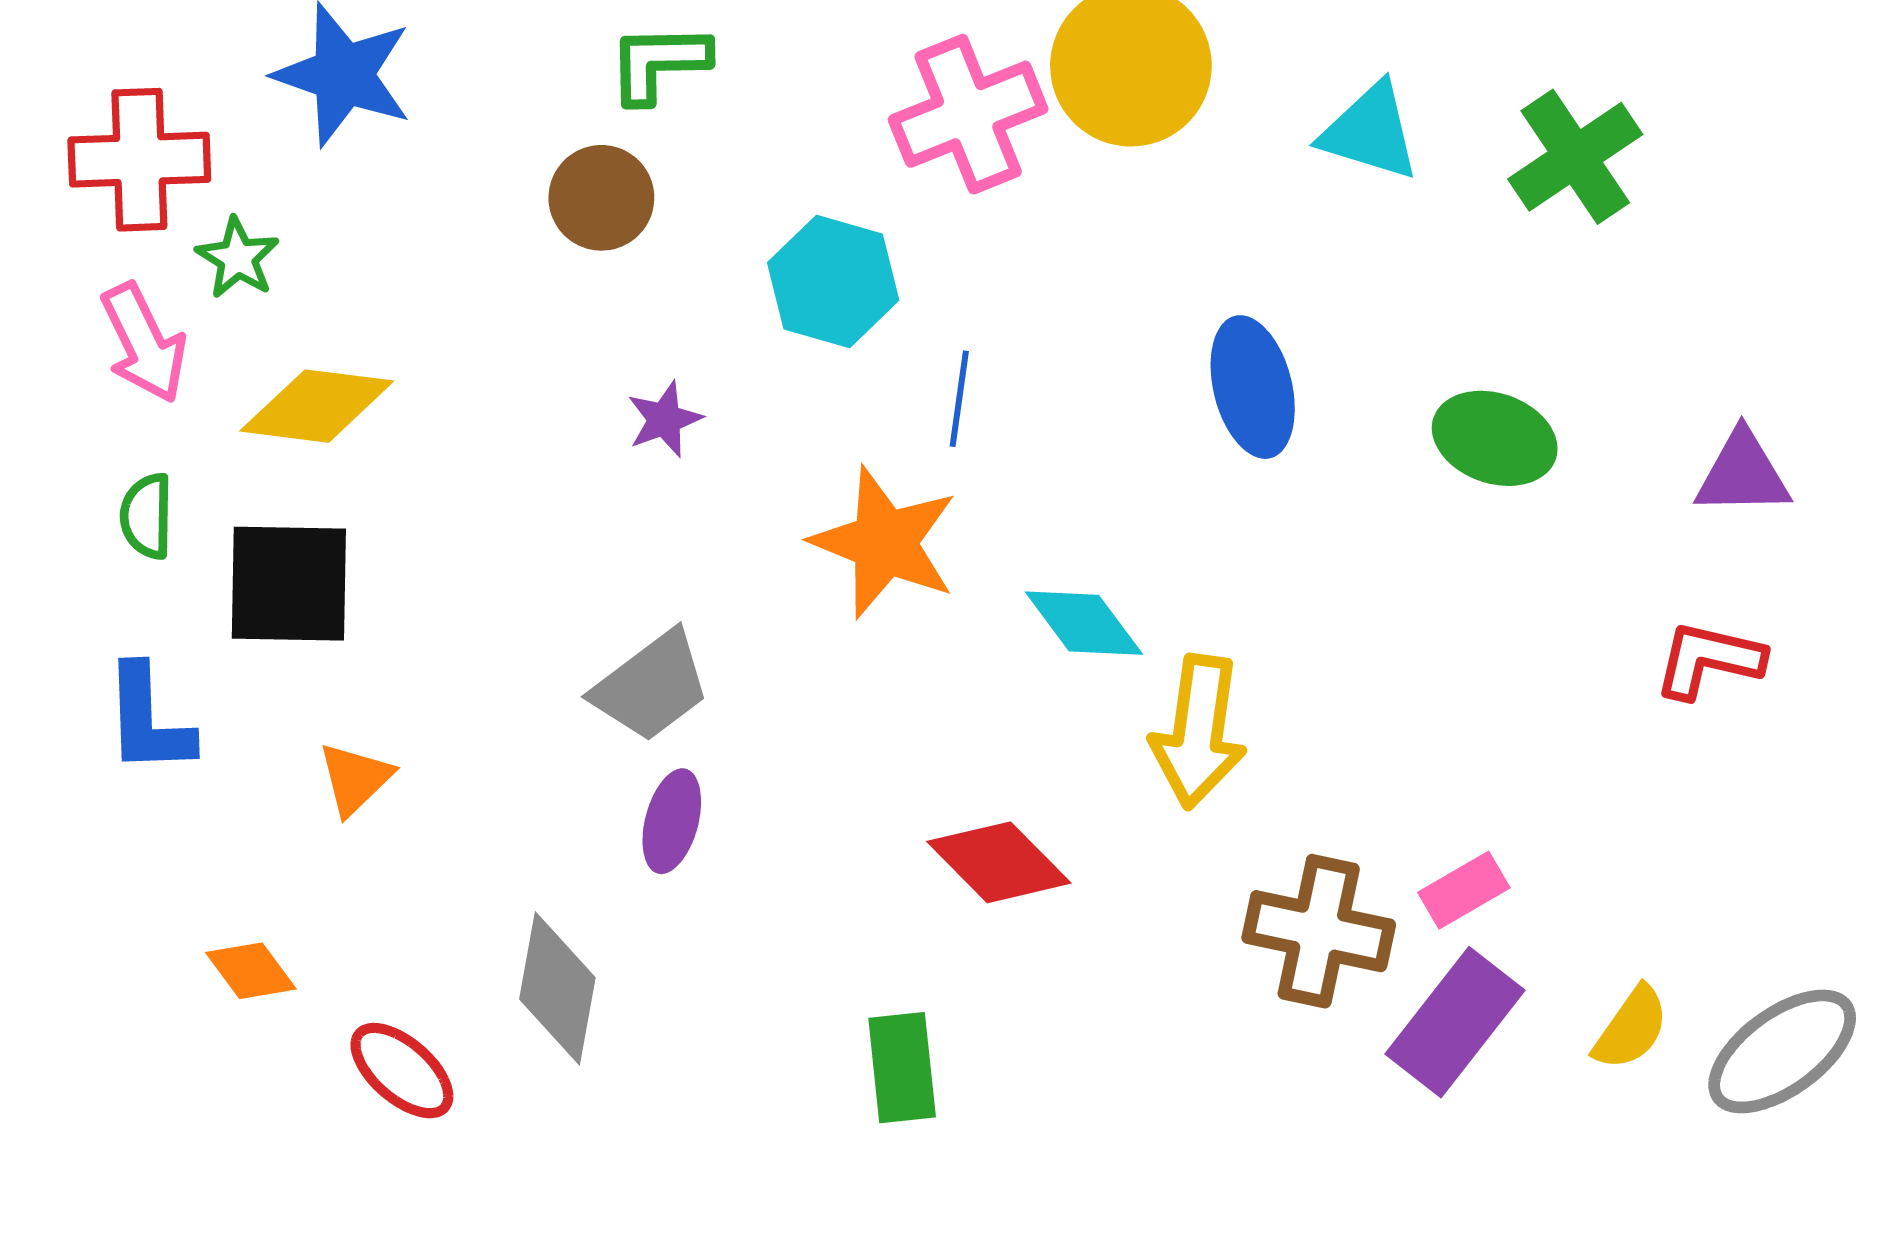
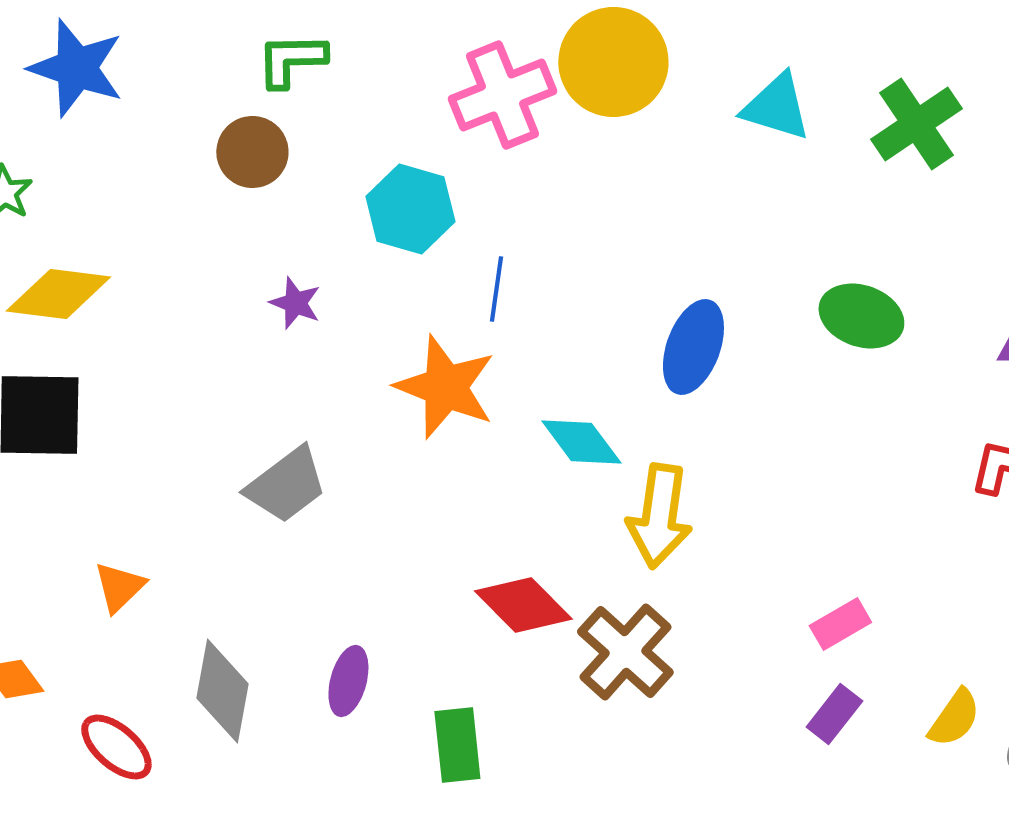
blue ellipse: (1253, 387) -> (693, 347), moved, turned 34
purple star: (664, 419) -> (295, 303), turned -30
orange triangle: (355, 779) -> (119, 587), moved
purple ellipse: (672, 821) -> (348, 681), moved
brown cross: (1319, 931) -> (625, 652), moved, turned 30
purple rectangle: (1455, 1022) -> (834, 714), size x0.6

